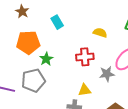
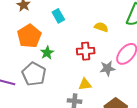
orange pentagon: (28, 43) -> (29, 36), turned -30
gray pentagon: (33, 80) -> (34, 74), turned -30

